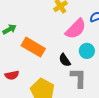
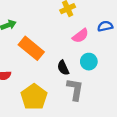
pink semicircle: (76, 29) -> (80, 36), size x0.7

